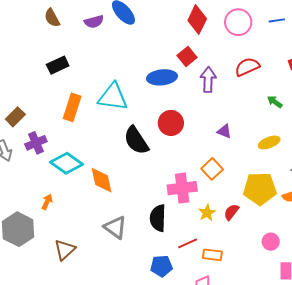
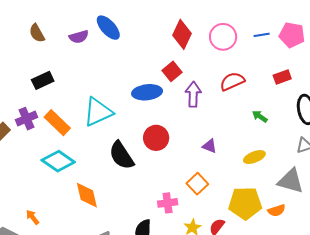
cyan triangle: (113, 97) -> (98, 112), turned -32
orange rectangle: (72, 107) -> (57, 123), turned -64
purple cross: (36, 143) -> (27, 119), moved
cyan diamond: (66, 163) -> (58, 161), moved
pink cross: (182, 188) -> (168, 203), size x0.7
orange arrow: (47, 202) -> (33, 217), turned -63

